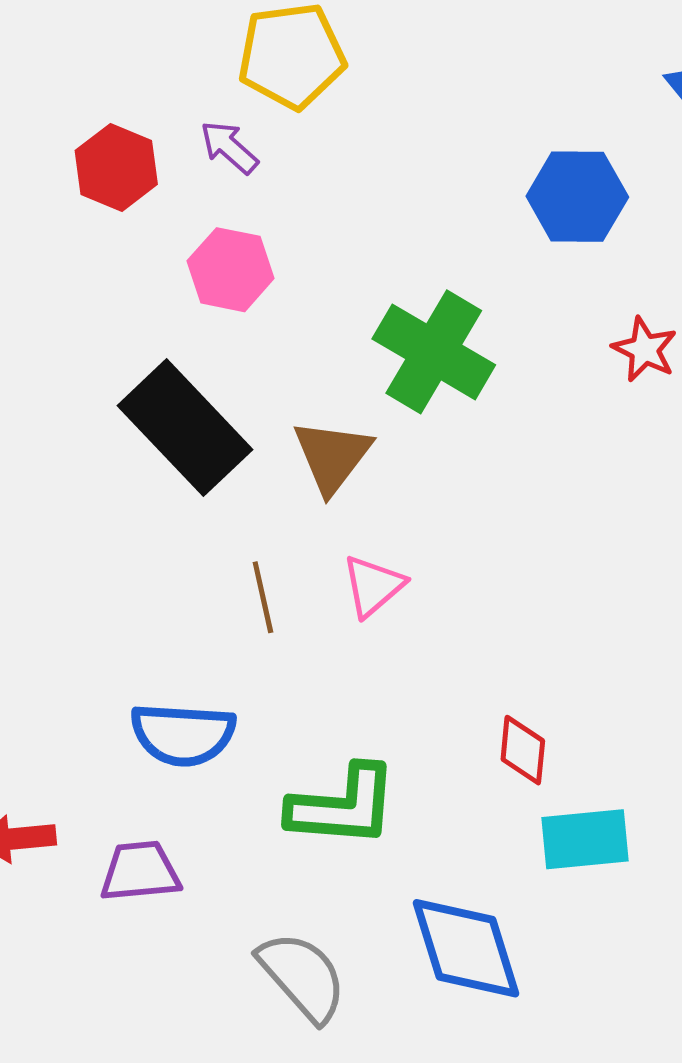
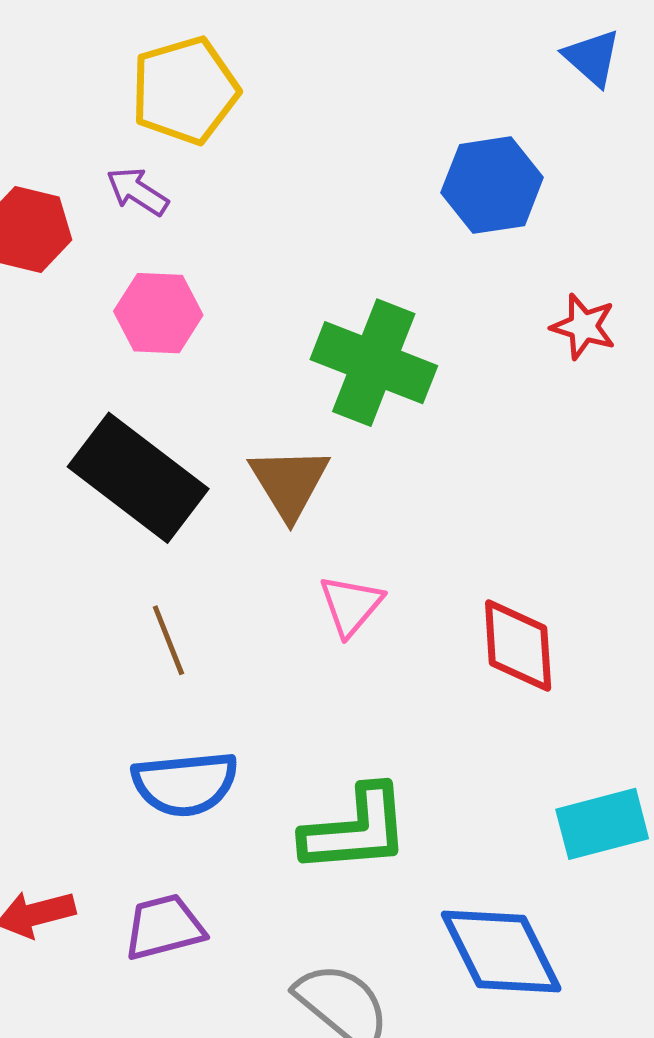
brown line: (263, 597) -> (168, 640), moved
red diamond: (523, 750) -> (518, 646), moved, size x1.4

